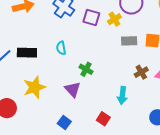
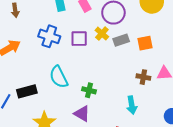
gray rectangle: (129, 41) -> (121, 40), moved
cyan semicircle: (61, 48) -> (59, 77), size x1.6
brown cross: (141, 72) -> (143, 77), turned -32

